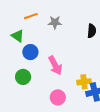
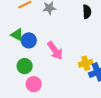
green triangle: (18, 36) -> (17, 35), moved
pink circle: (58, 97) -> (34, 84), moved

